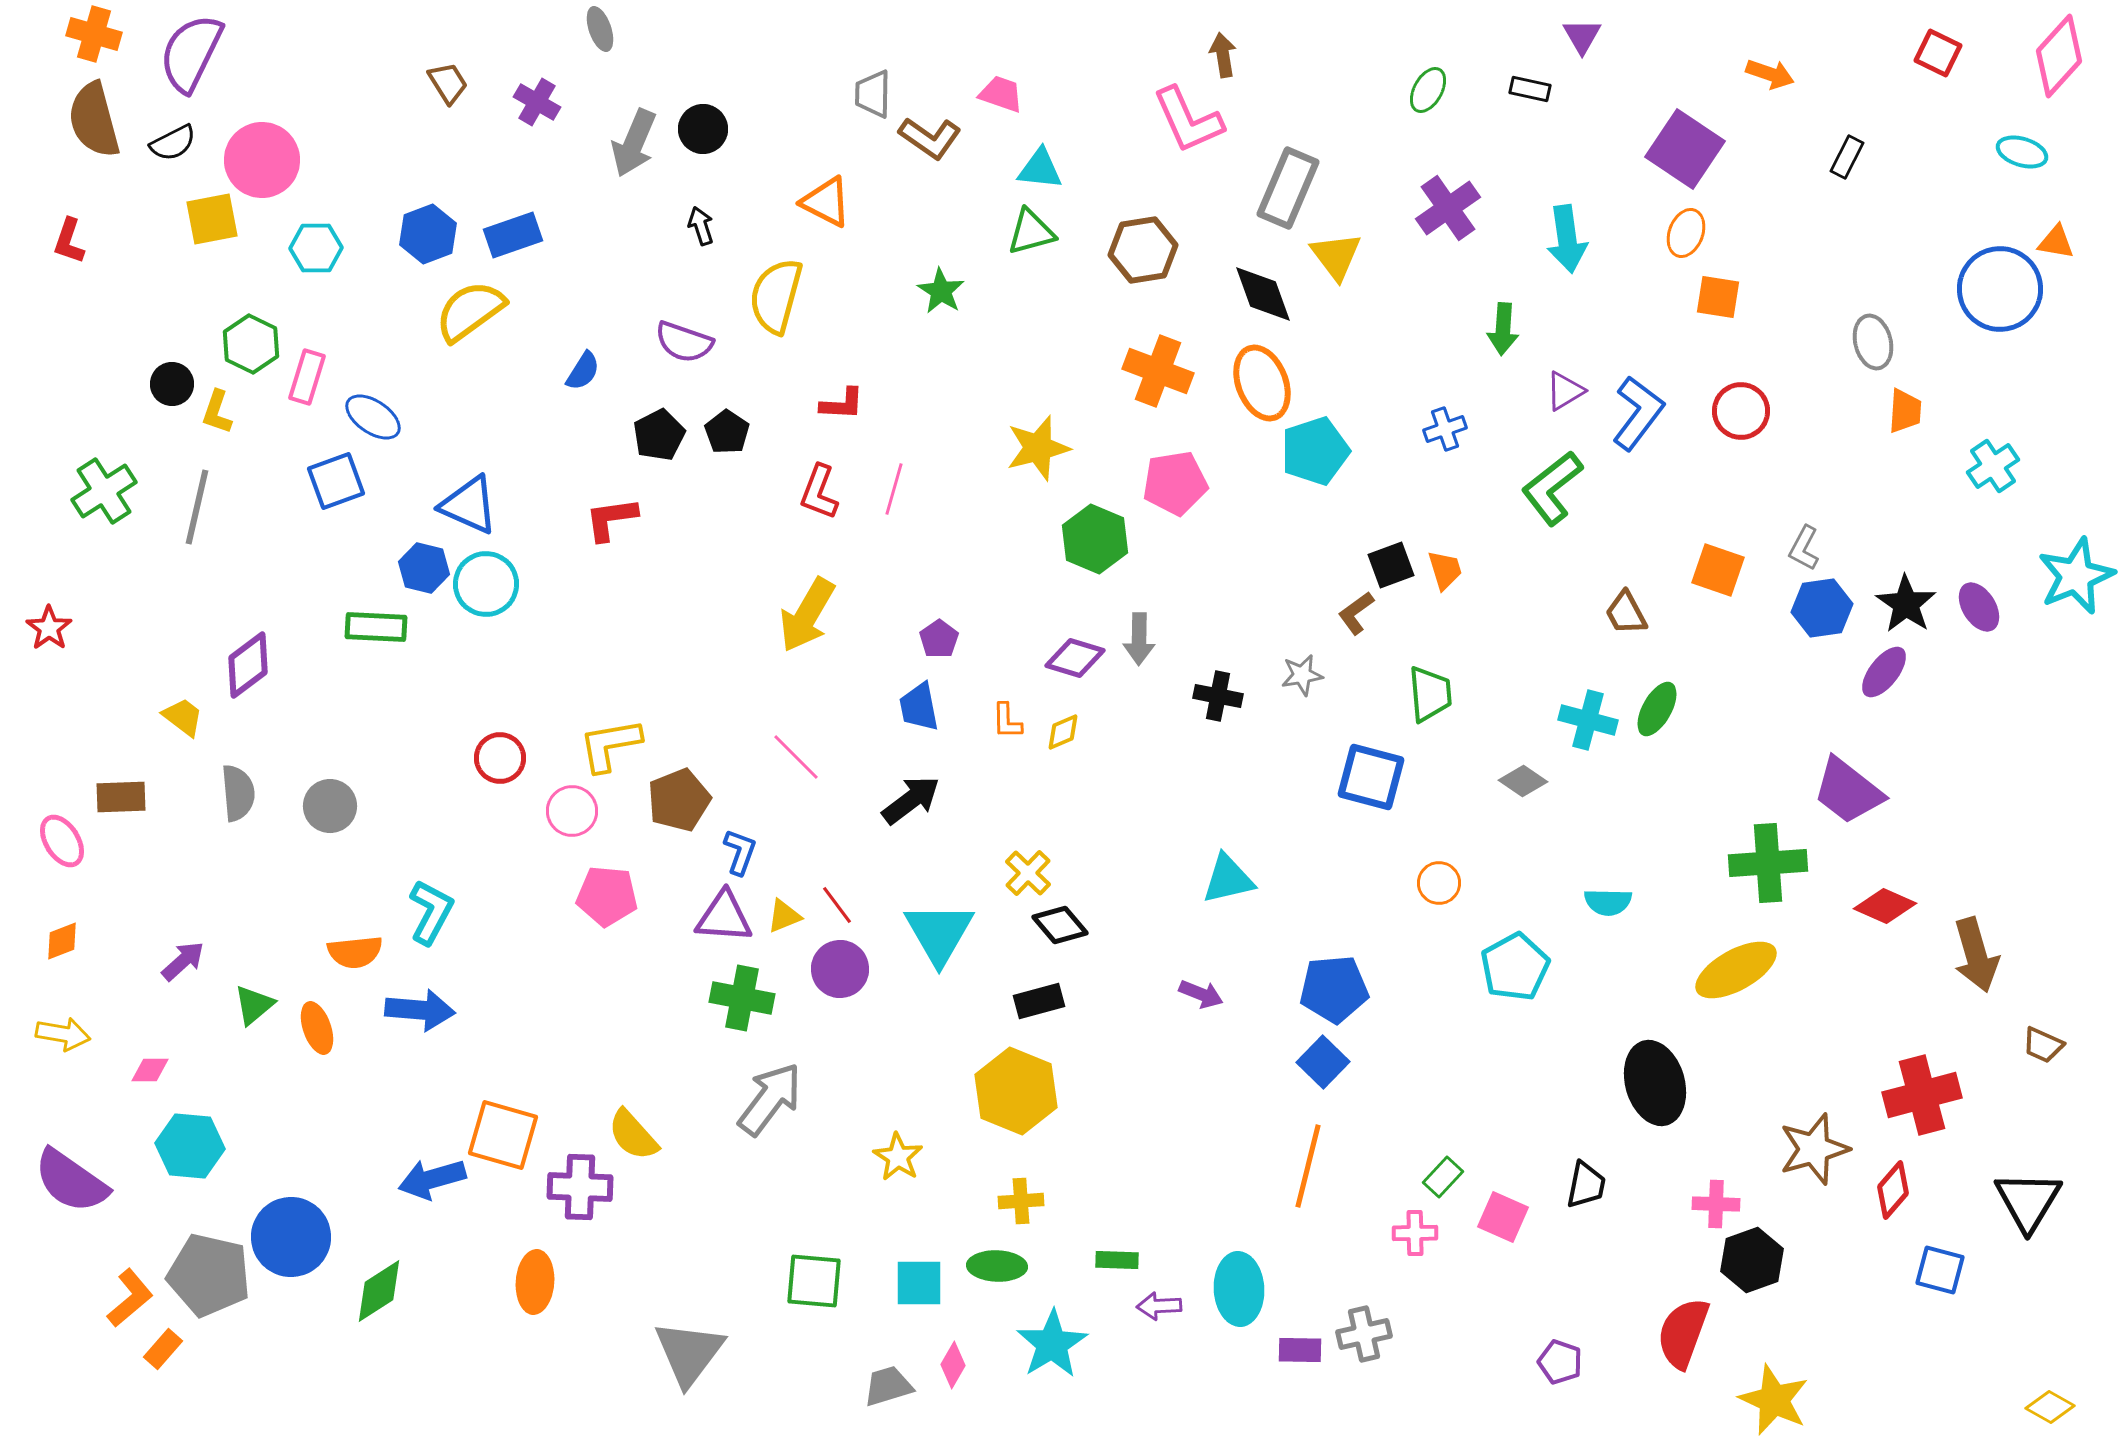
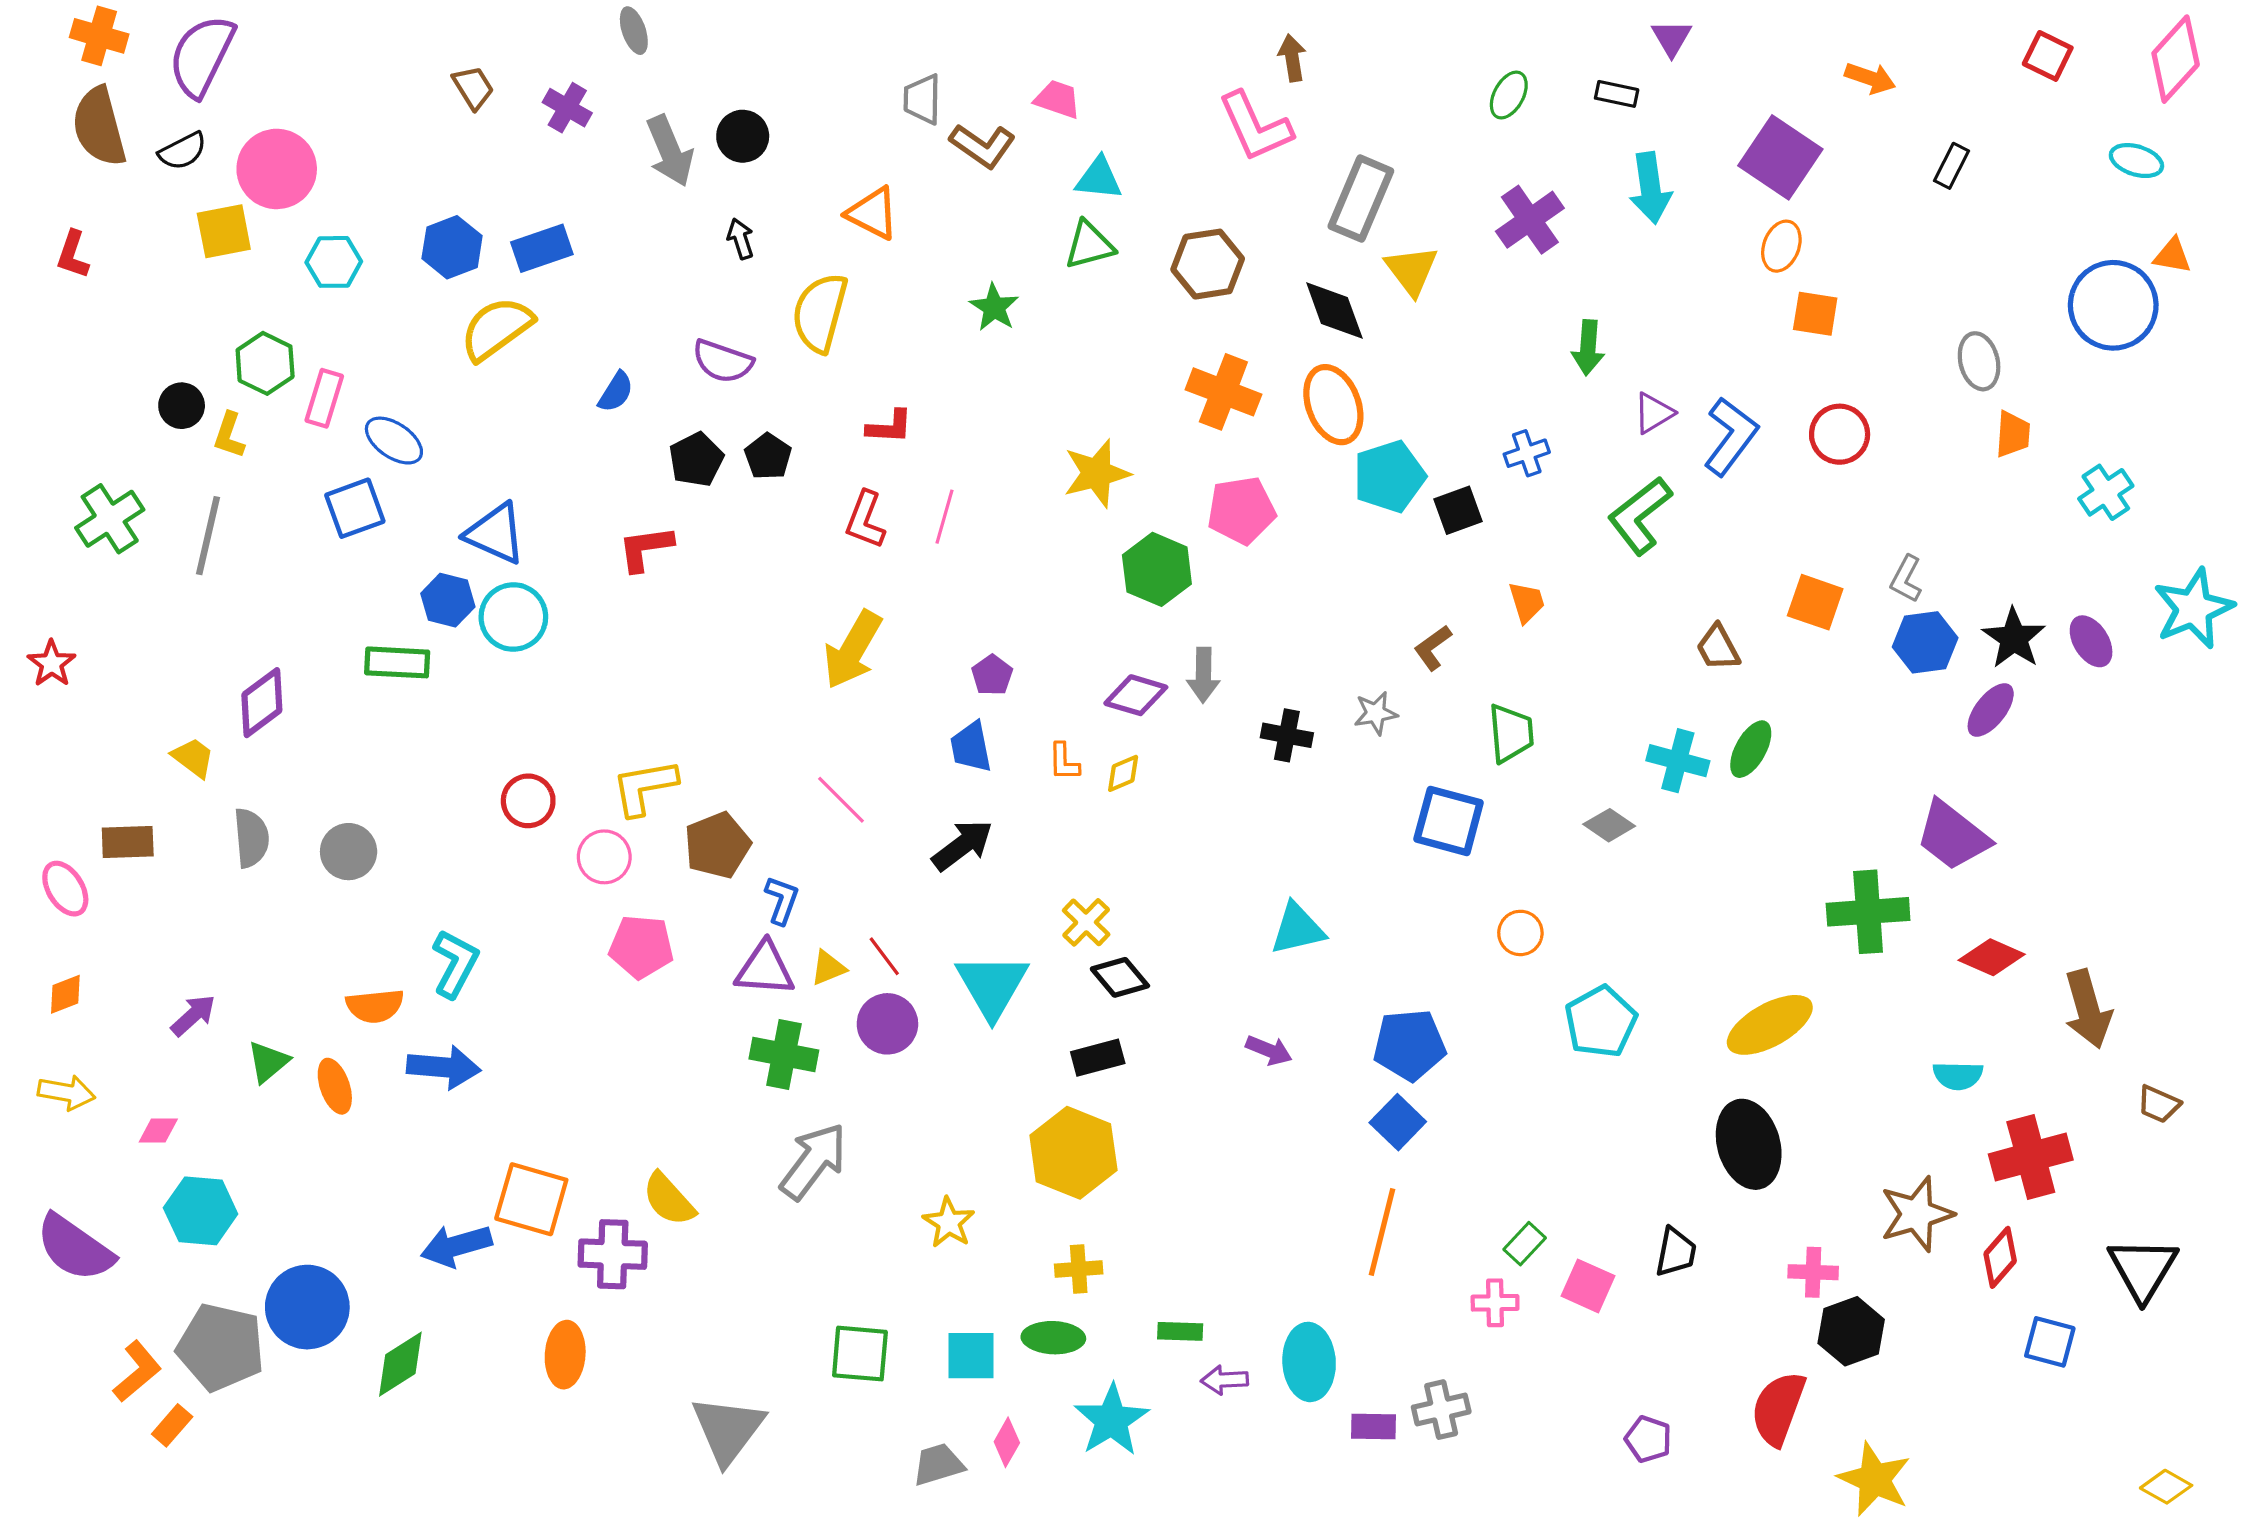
gray arrow: (634, 143) -> (670, 151), turned -46
cyan arrow: (1567, 239) -> (1650, 188), moved
black square: (1391, 565) -> (1458, 510), moved
cyan semicircle: (1608, 902) -> (1958, 1076), moved
yellow ellipse: (1736, 970) -> (1770, 1025), moved

